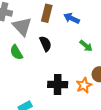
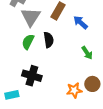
green semicircle: (16, 52) -> (28, 42), moved, turned 42
black cross: (58, 85) -> (32, 76), moved

